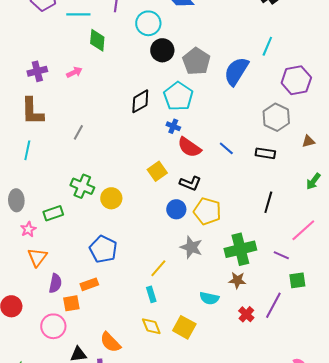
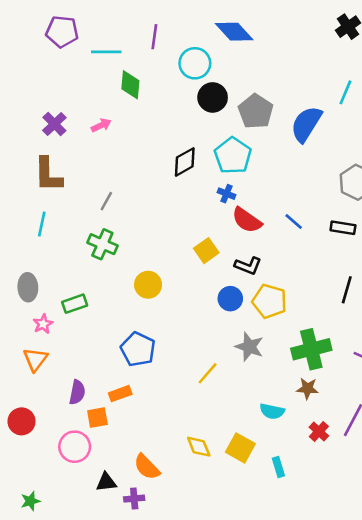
purple cross: (37, 71) -> (54, 124), turned -30
green cross: (82, 186) -> (102, 244), moved
orange triangle: (37, 257) -> (35, 359), moved
cyan rectangle: (151, 294) -> (278, 467), moved

